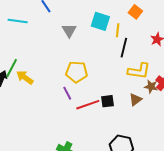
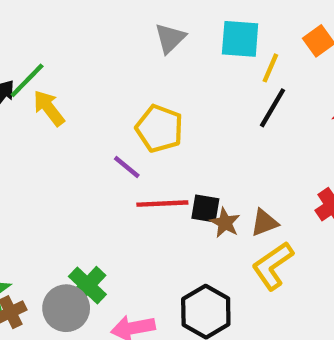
cyan square: (100, 21) -> (240, 39), turned -30
yellow L-shape: (139, 71) -> (273, 266), moved, turned 120
brown star: (151, 87) -> (225, 223), moved
purple line: (67, 93) -> (127, 167), turned -40

